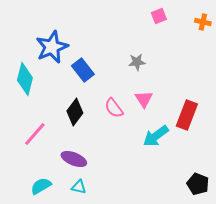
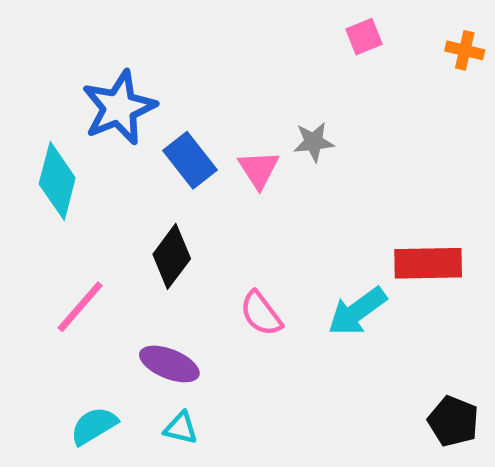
pink triangle: (144, 99) -> (259, 169), moved
pink semicircle: (114, 108) -> (261, 314), moved
red rectangle: (187, 115) -> (428, 263), turned 68

